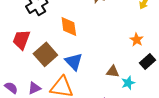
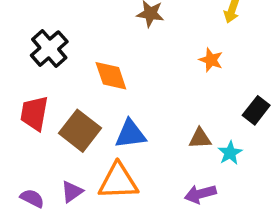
orange star: (137, 40) -> (211, 60), moved
blue triangle: (74, 62) -> (130, 134), turned -42

